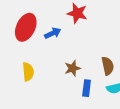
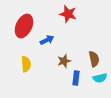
blue arrow: (53, 33) -> (47, 40), moved

